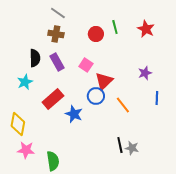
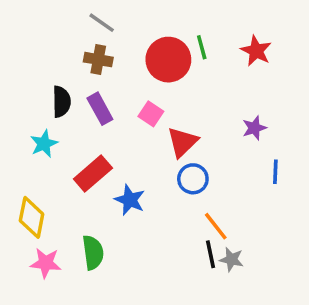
red circle: (96, 34) -> (168, 60), size x1.6
blue circle: (96, 96) -> (193, 179), moved
orange line: (123, 105) -> (216, 226), moved
green semicircle: (53, 161) -> (93, 252), moved

